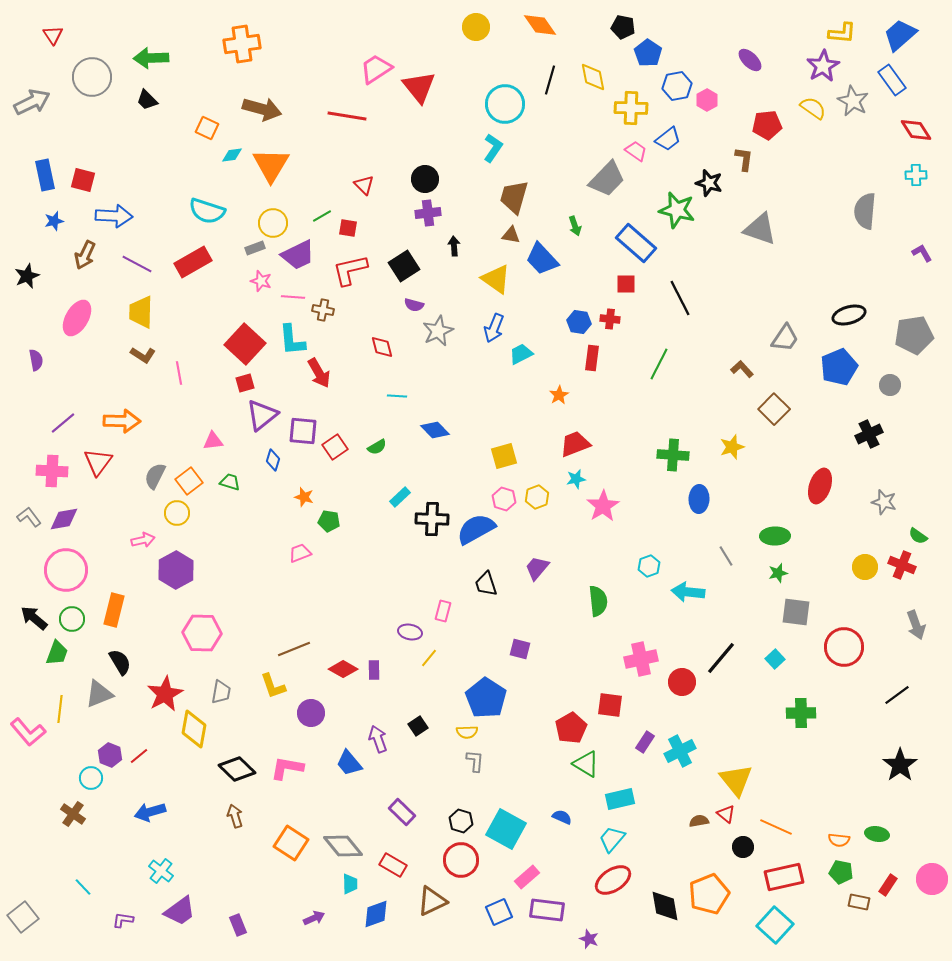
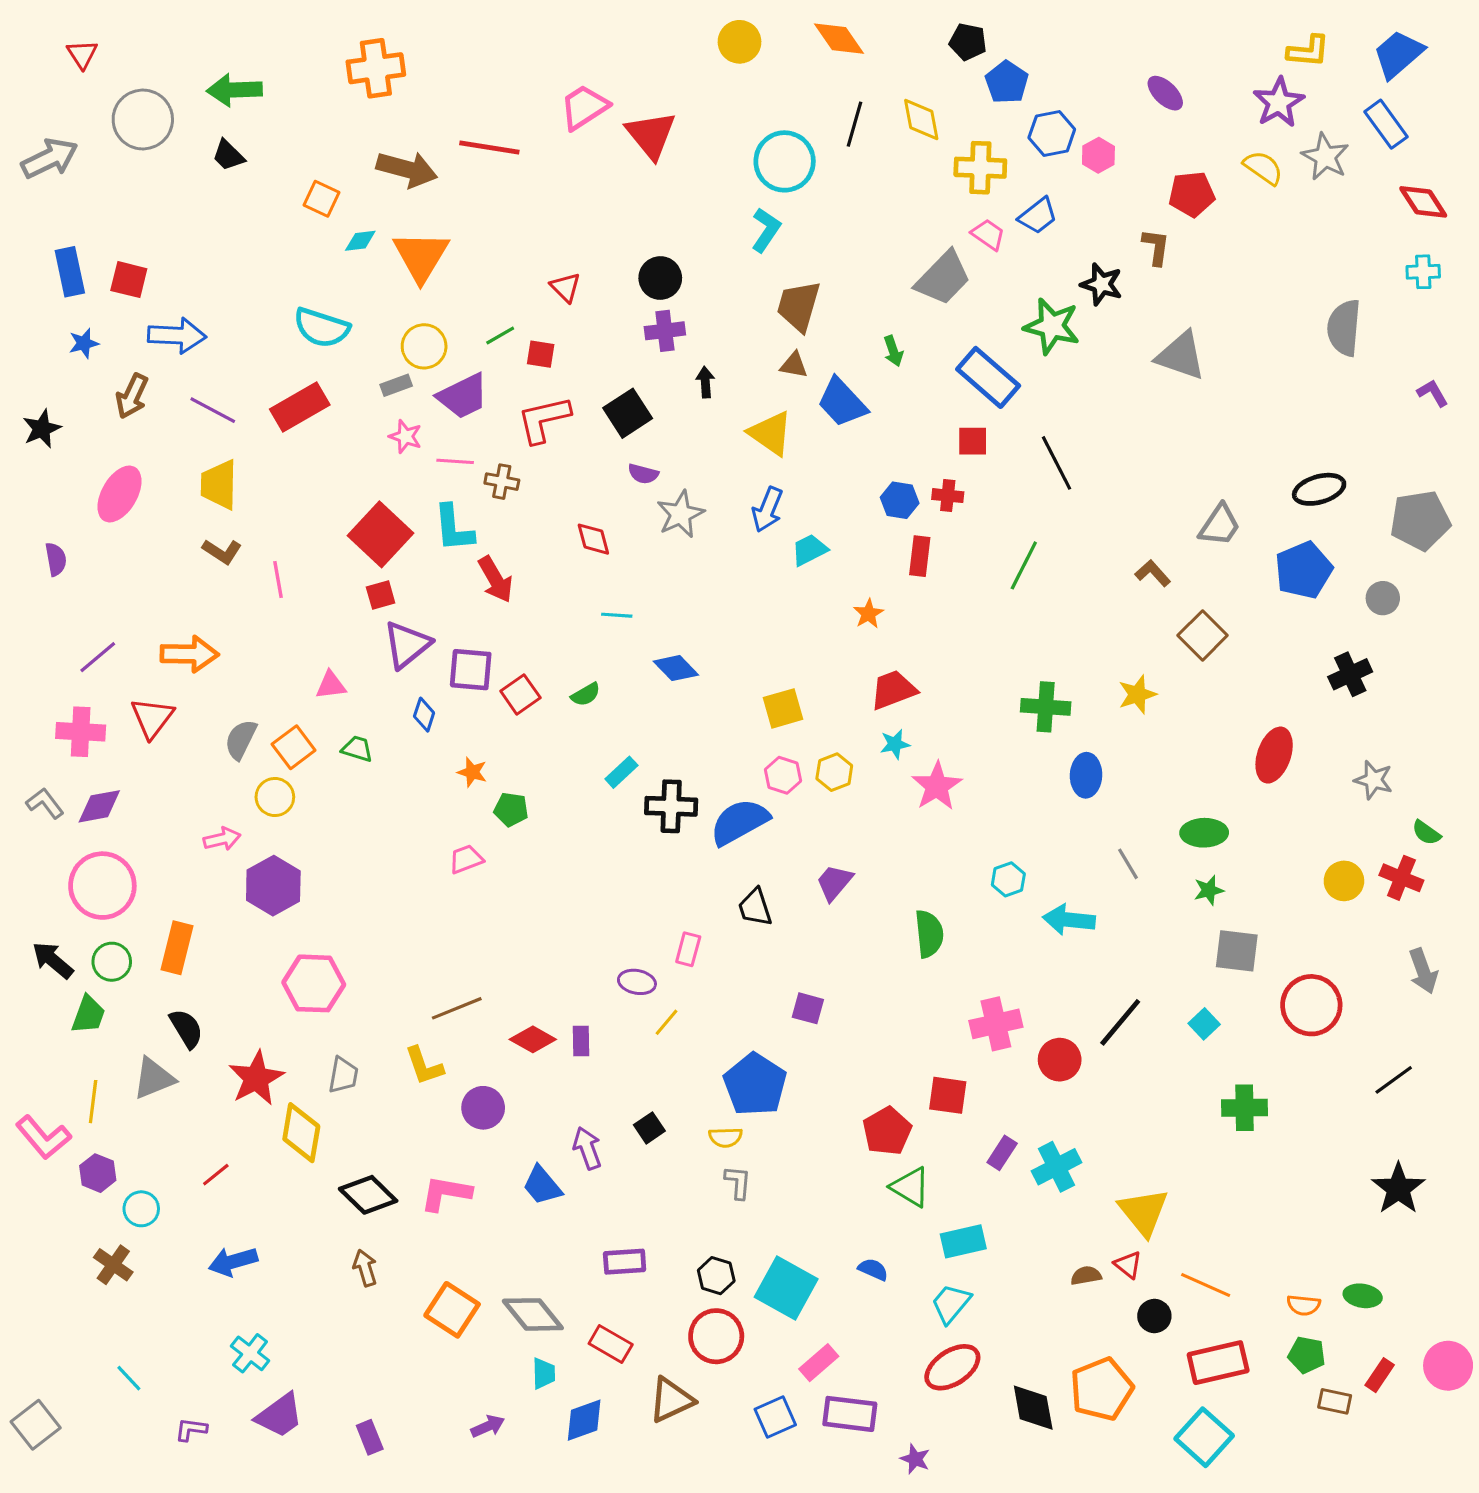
red line: (347, 116) -> (489, 147), moved
purple hexagon: (110, 755) -> (98, 1173), moved
purple rectangle: (402, 812) -> (625, 1262), turned -48

